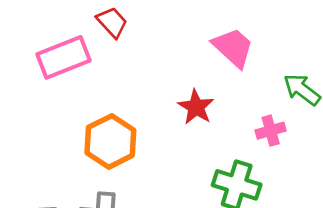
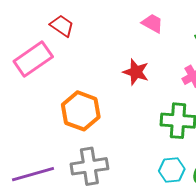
pink trapezoid: (233, 47) -> (152, 23), size x0.7

